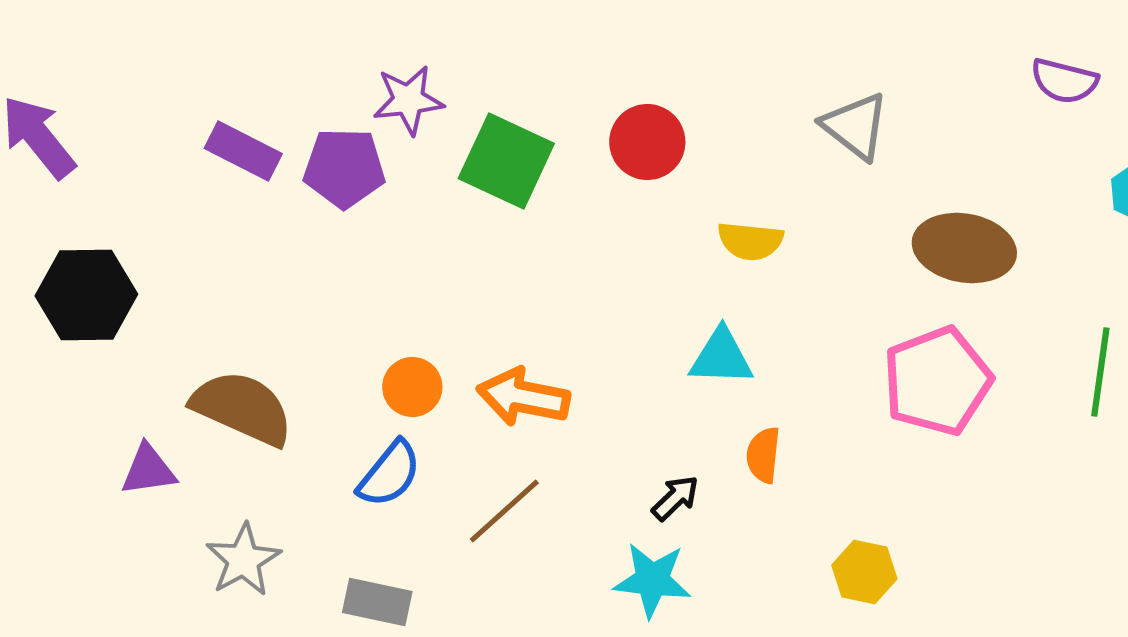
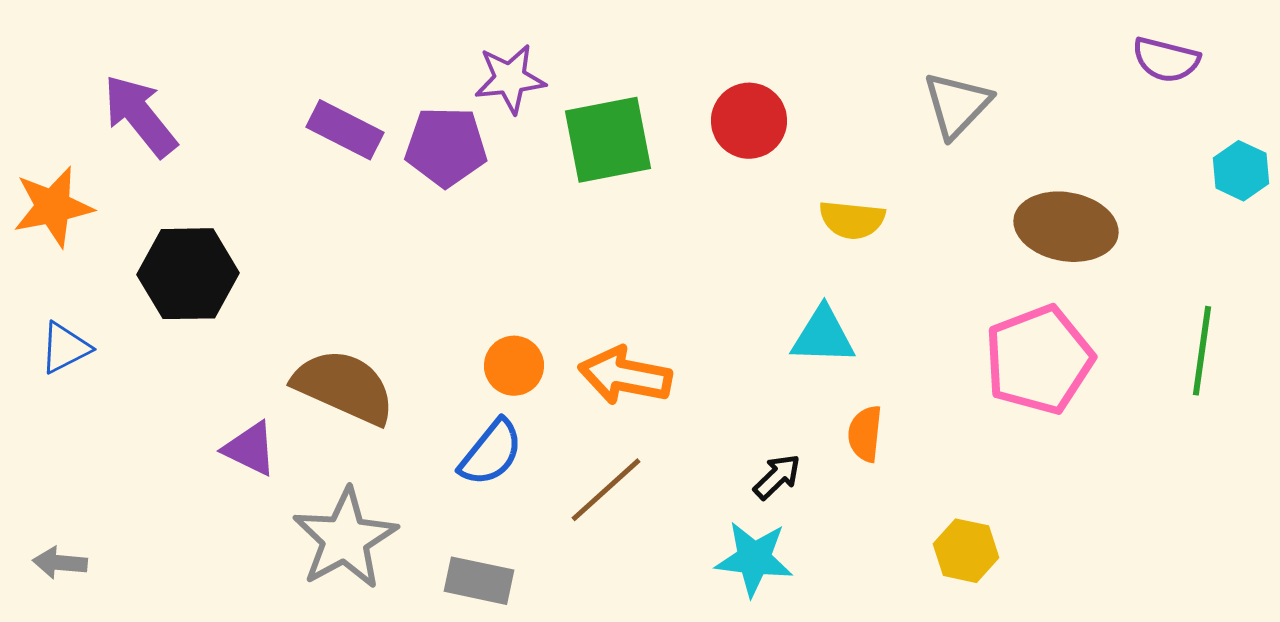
gray triangle: (855, 126) -> (957, 105), turned 36
green square: (506, 161) -> (608, 140), turned -36
purple triangle: (148, 470) -> (250, 449), turned 34
gray star: (243, 560) -> (345, 539), size x1.4

